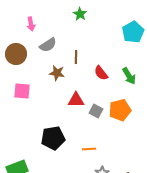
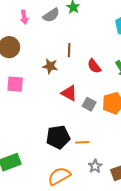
gray semicircle: (48, 45) -> (51, 15), moved
red triangle: (76, 100) -> (69, 93), turned 30
black pentagon: (53, 138) -> (58, 137), moved

